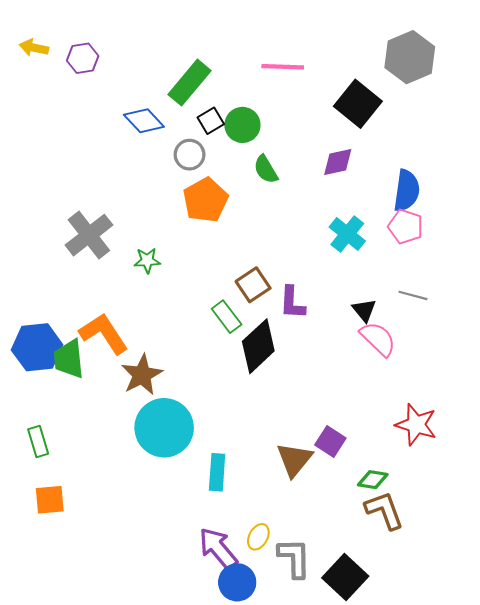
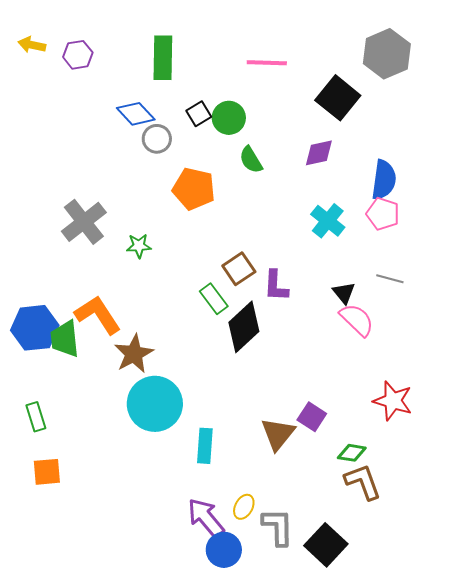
green rectangle: (190, 83) -> (163, 58), moved, turned -39
gray circle: (190, 155) -> (157, 139), moved
orange pentagon: (205, 200) -> (194, 189), turned -30

